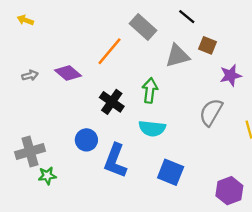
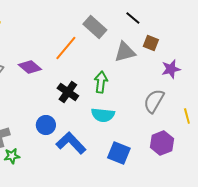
blue L-shape: (115, 161) -> (71, 143), turned 116
purple hexagon: (229, 191) -> (162, 143), moved

